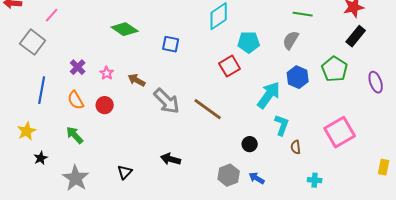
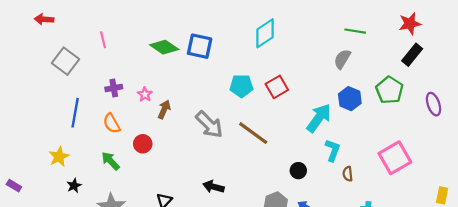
pink line: (52, 15) -> (103, 40), moved, turned -56
cyan pentagon: (249, 42) -> (241, 86), moved
blue square: (171, 44) -> (200, 46), moved, size x1.4
purple cross: (78, 67) -> (114, 88), turned 35
brown arrow: (137, 80) -> (164, 109), moved, turned 84
red circle: (105, 105) -> (143, 144), moved

